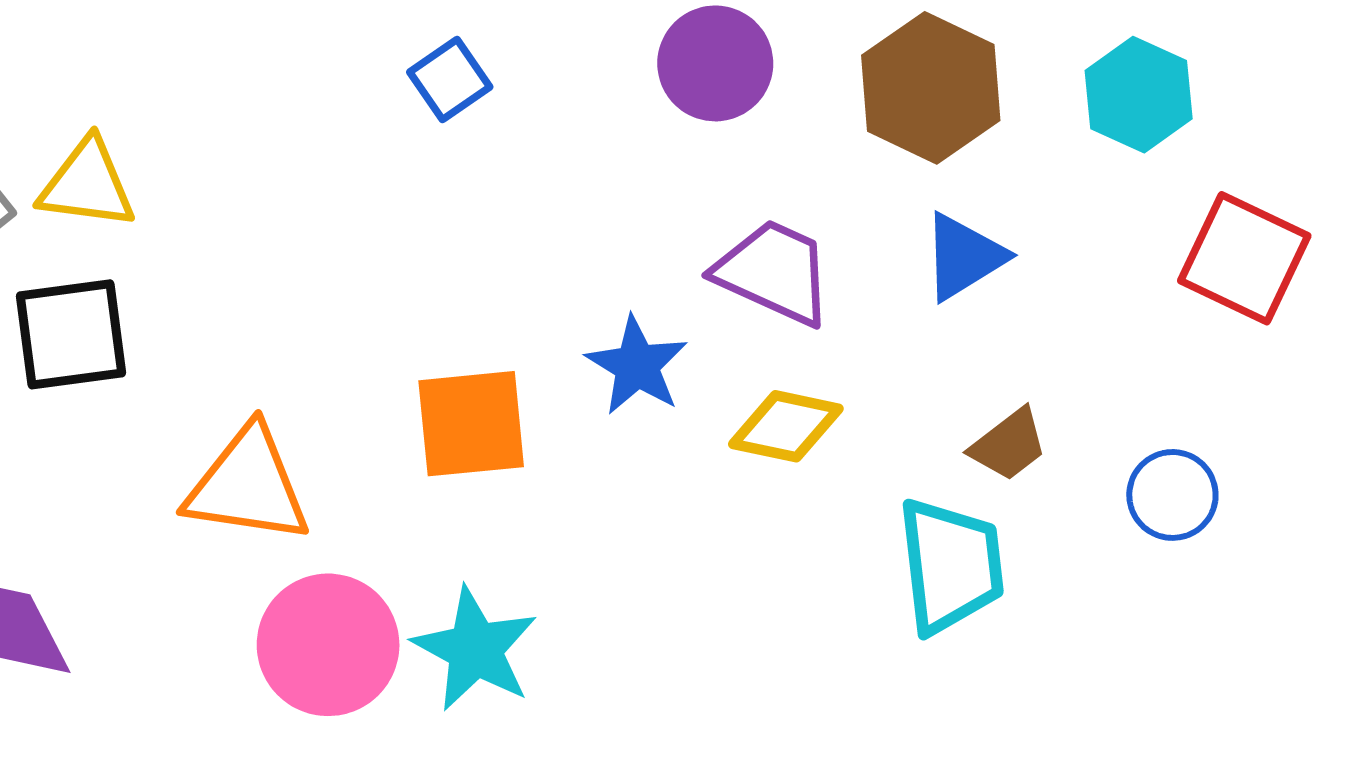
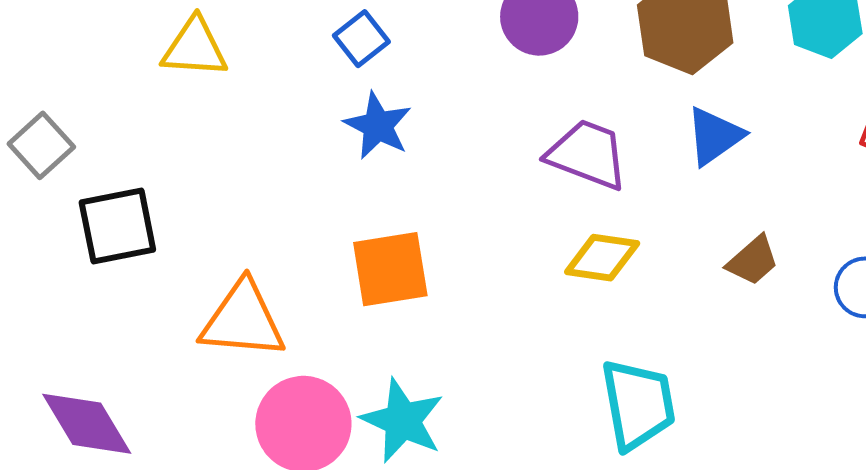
yellow triangle: (87, 184) -> (195, 48), moved
blue star: (637, 366) -> (378, 126), moved
cyan trapezoid: (951, 566) -> (638, 404), moved

